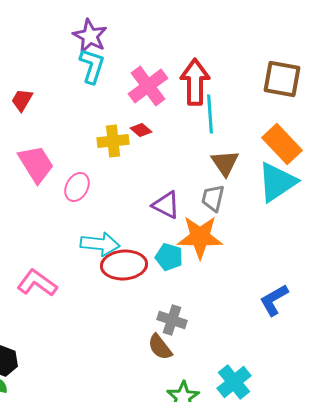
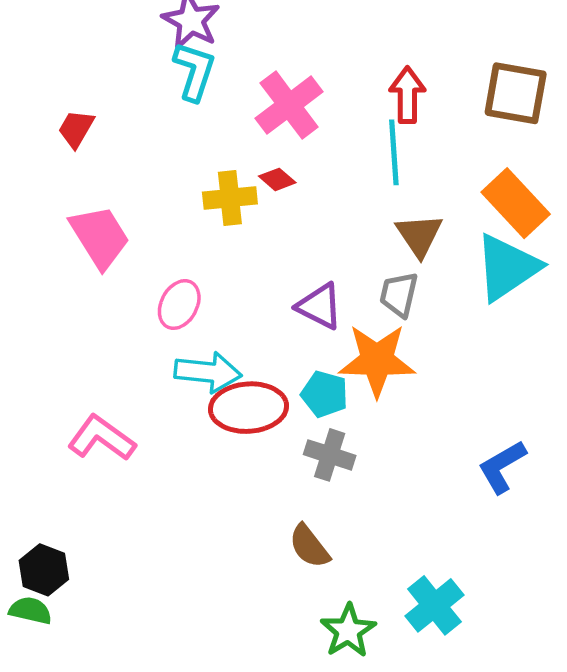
red arrow: (195, 82) -> (407, 95), moved, size x0.7
pink ellipse: (77, 187) -> (179, 305), moved
gray cross: (172, 320) -> (330, 455), moved

